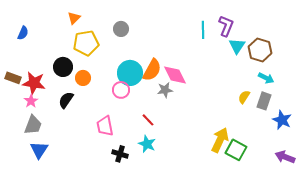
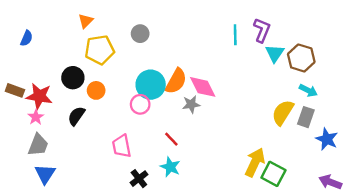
yellow semicircle: (244, 97) -> (283, 112), size x1.6
black cross: (120, 154) -> (139, 179), turned 35

